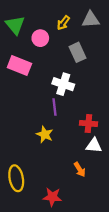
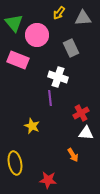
yellow arrow: (63, 23) -> (59, 13), moved
pink circle: (40, 38) -> (37, 35), size x1.5
red cross: (88, 124) -> (81, 113), turned -35
yellow star: (45, 134) -> (32, 126), moved

